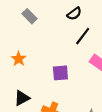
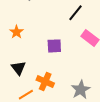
black triangle: (22, 98) -> (18, 68), turned -42

